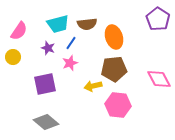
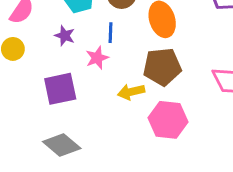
blue line: (71, 43) -> (110, 33), moved, turned -32

